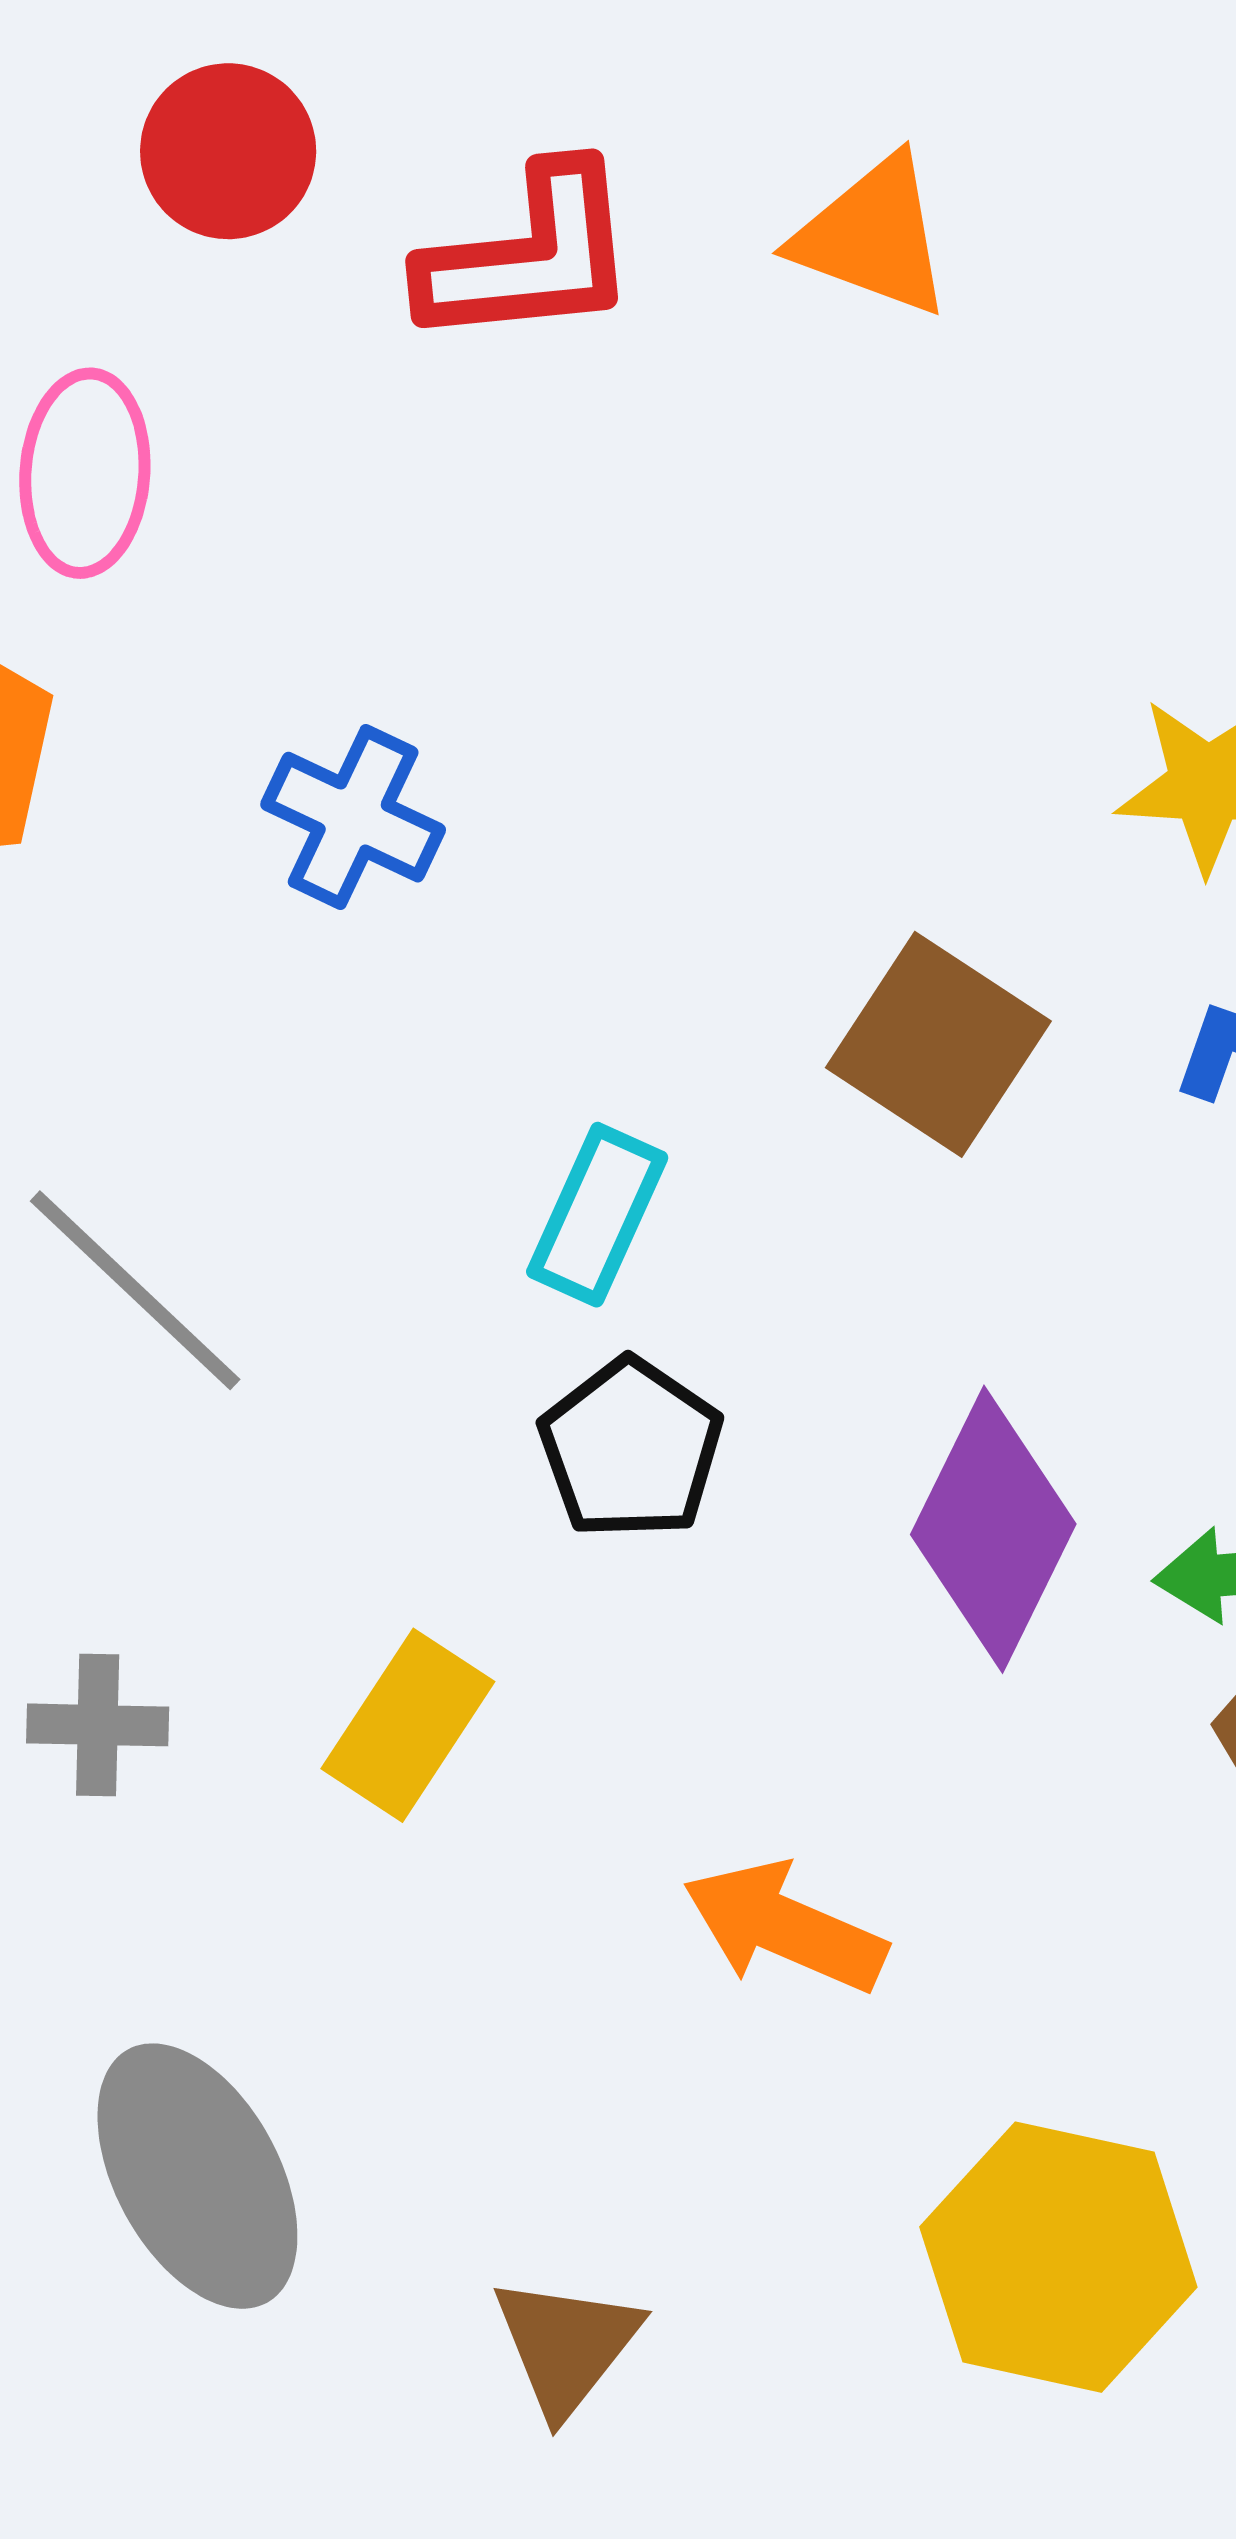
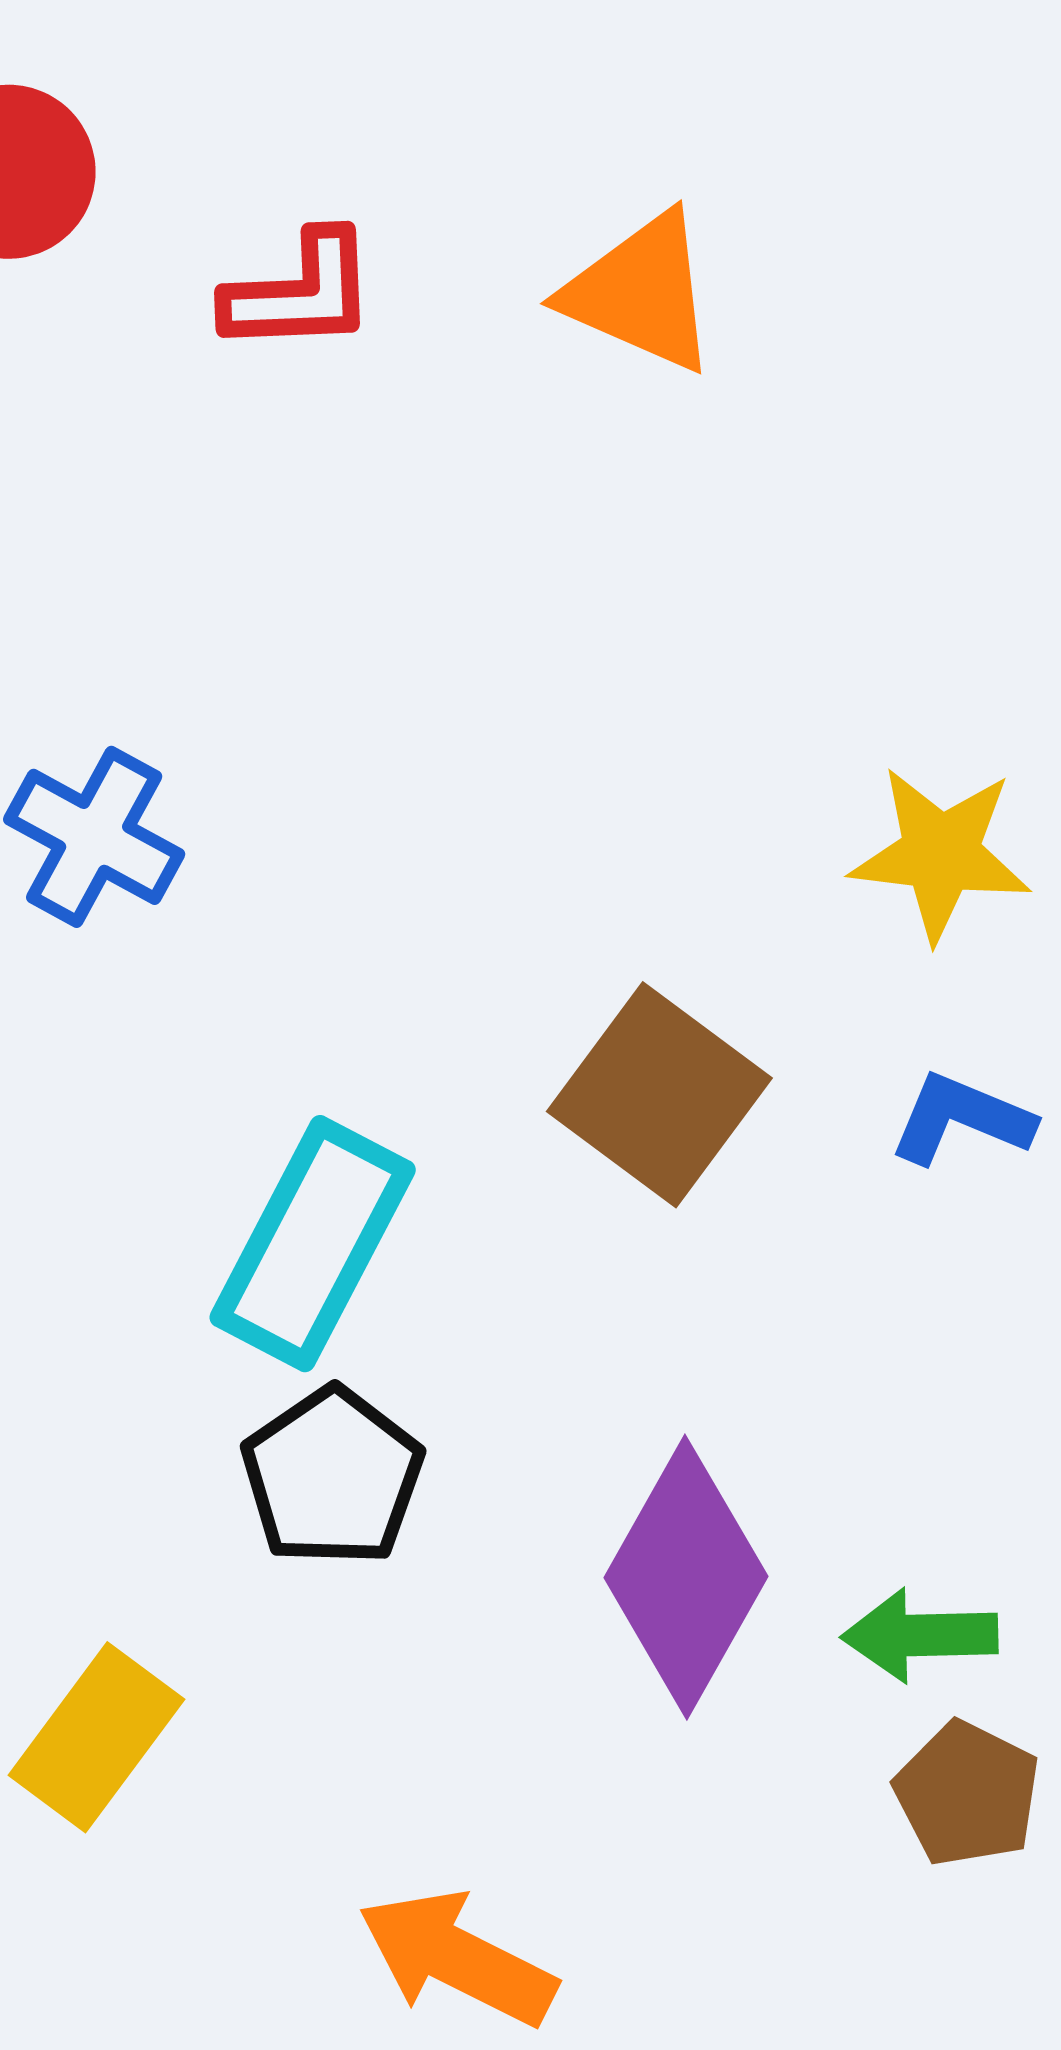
red L-shape: (529, 256) -> (300, 293), size x0.7
cyan rectangle: (597, 1215) -> (313, 1244), size x1.4

